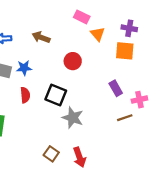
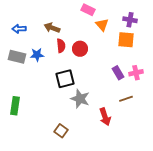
red semicircle: (25, 95) -> (61, 46), moved
black square: (56, 95) -> (65, 79), turned -36
pink cross: (139, 100) -> (136, 73), moved
red arrow: (79, 157) -> (105, 117), moved

